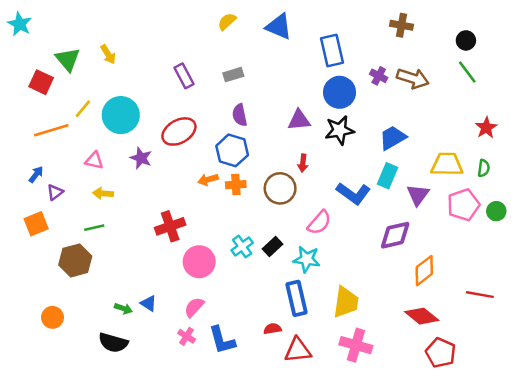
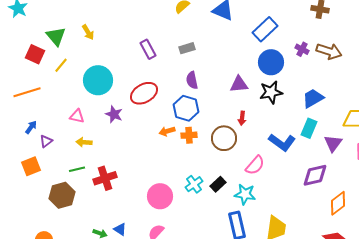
blue rectangle: (332, 51) -> (265, 29), turned 60
yellow line: (83, 109) -> (61, 65), moved
orange line: (51, 130) -> (27, 92), moved
red cross: (170, 226) -> (105, 178), moved

